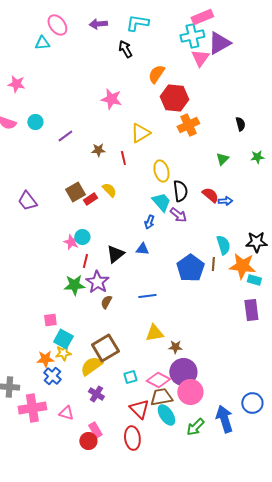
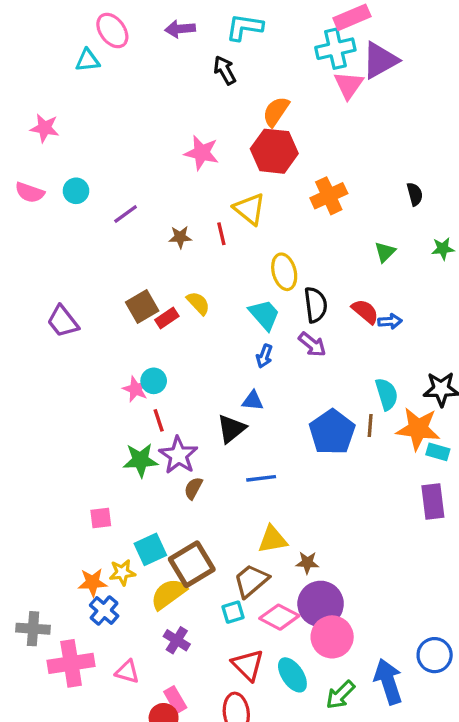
red hexagon: (174, 98) -> (274, 151), moved
yellow triangle: (140, 133) -> (249, 209), turned -50
red line: (123, 158) -> (221, 234), moved
cyan trapezoid: (161, 202) -> (264, 315), moved
black triangle: (115, 254) -> (231, 429), moved
red line: (85, 261) -> (159, 420), turned -32
cyan square: (63, 339) -> (150, 549), moved, turned 36
brown trapezoid: (161, 397) -> (251, 581), moved, turned -30

